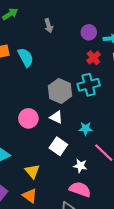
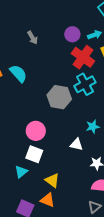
red cross: (93, 58) -> (83, 57), size x1.6
white triangle: (56, 117) -> (77, 144), moved
white square: (58, 146) -> (34, 154), moved
orange triangle: (30, 196) -> (47, 200), moved

